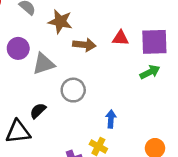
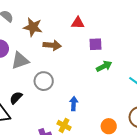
red triangle: (120, 38) -> (78, 23), moved
purple square: (154, 42) -> (95, 44), moved, size x0.6

